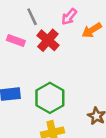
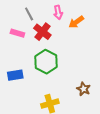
pink arrow: (69, 17) -> (58, 12), turned -48
green hexagon: (50, 98) -> (46, 62), moved

